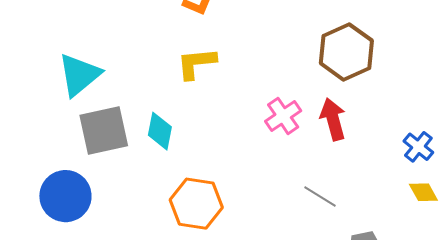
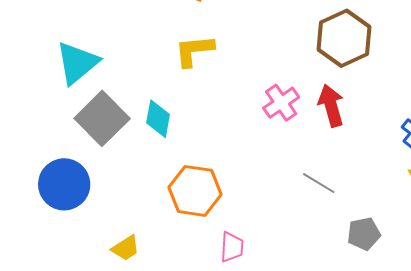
gray square: (104, 130) -> (102, 118), turned -32

